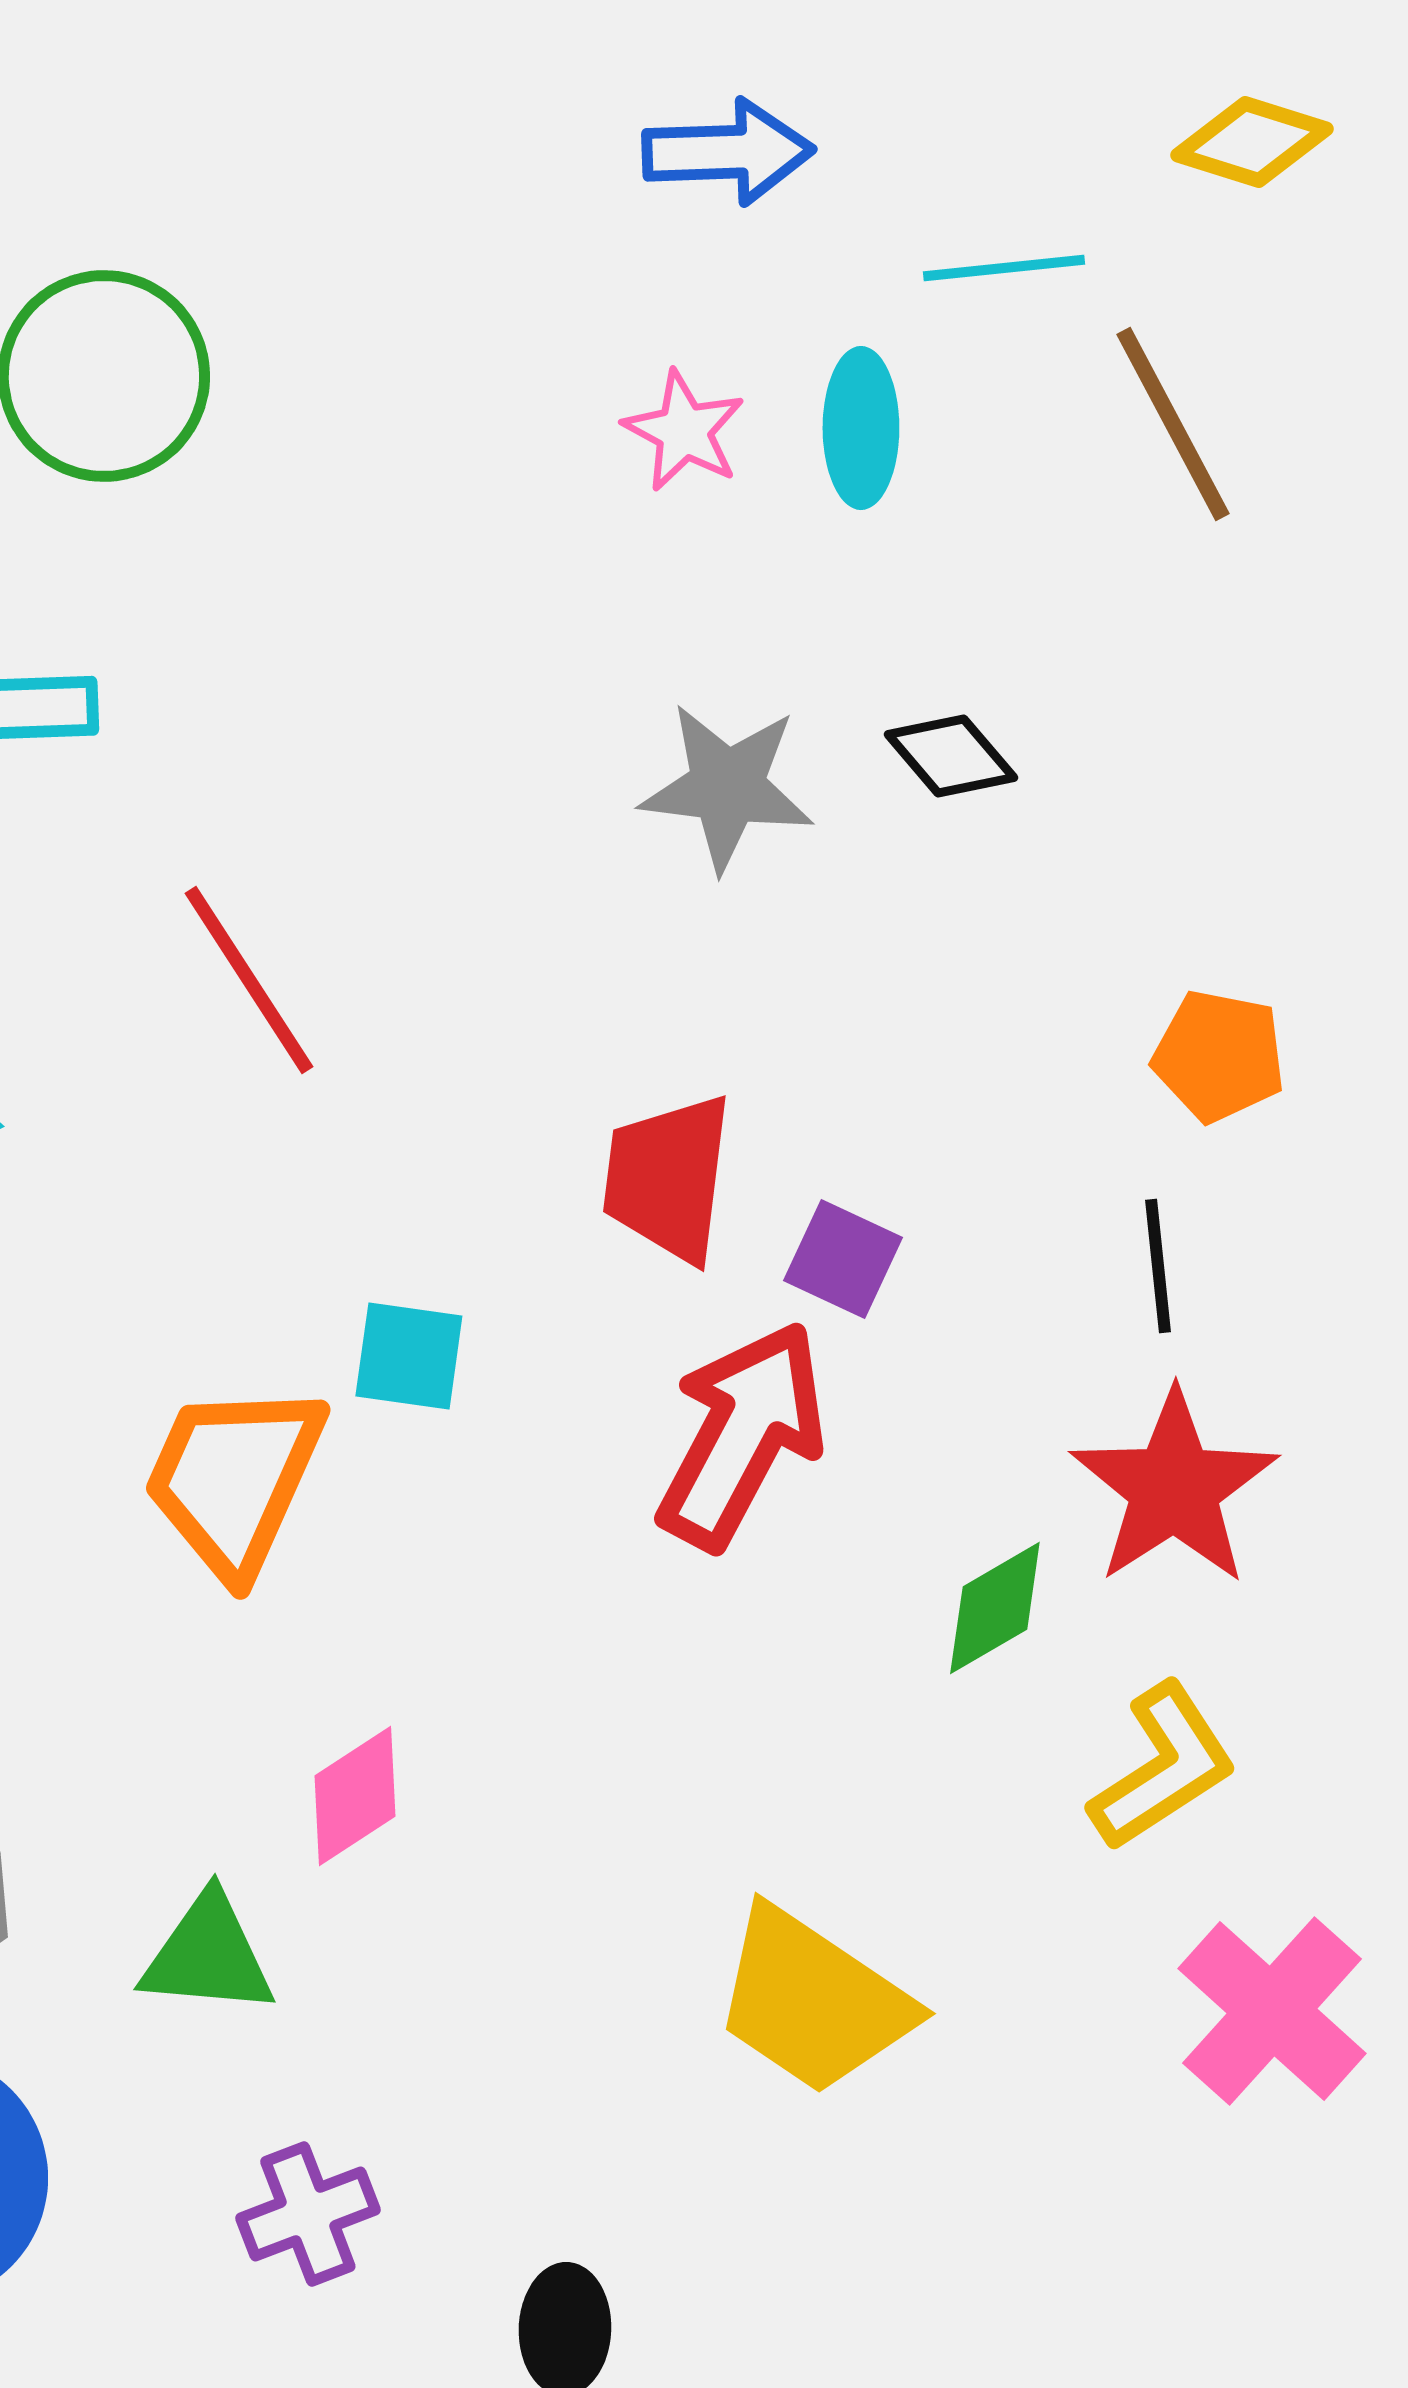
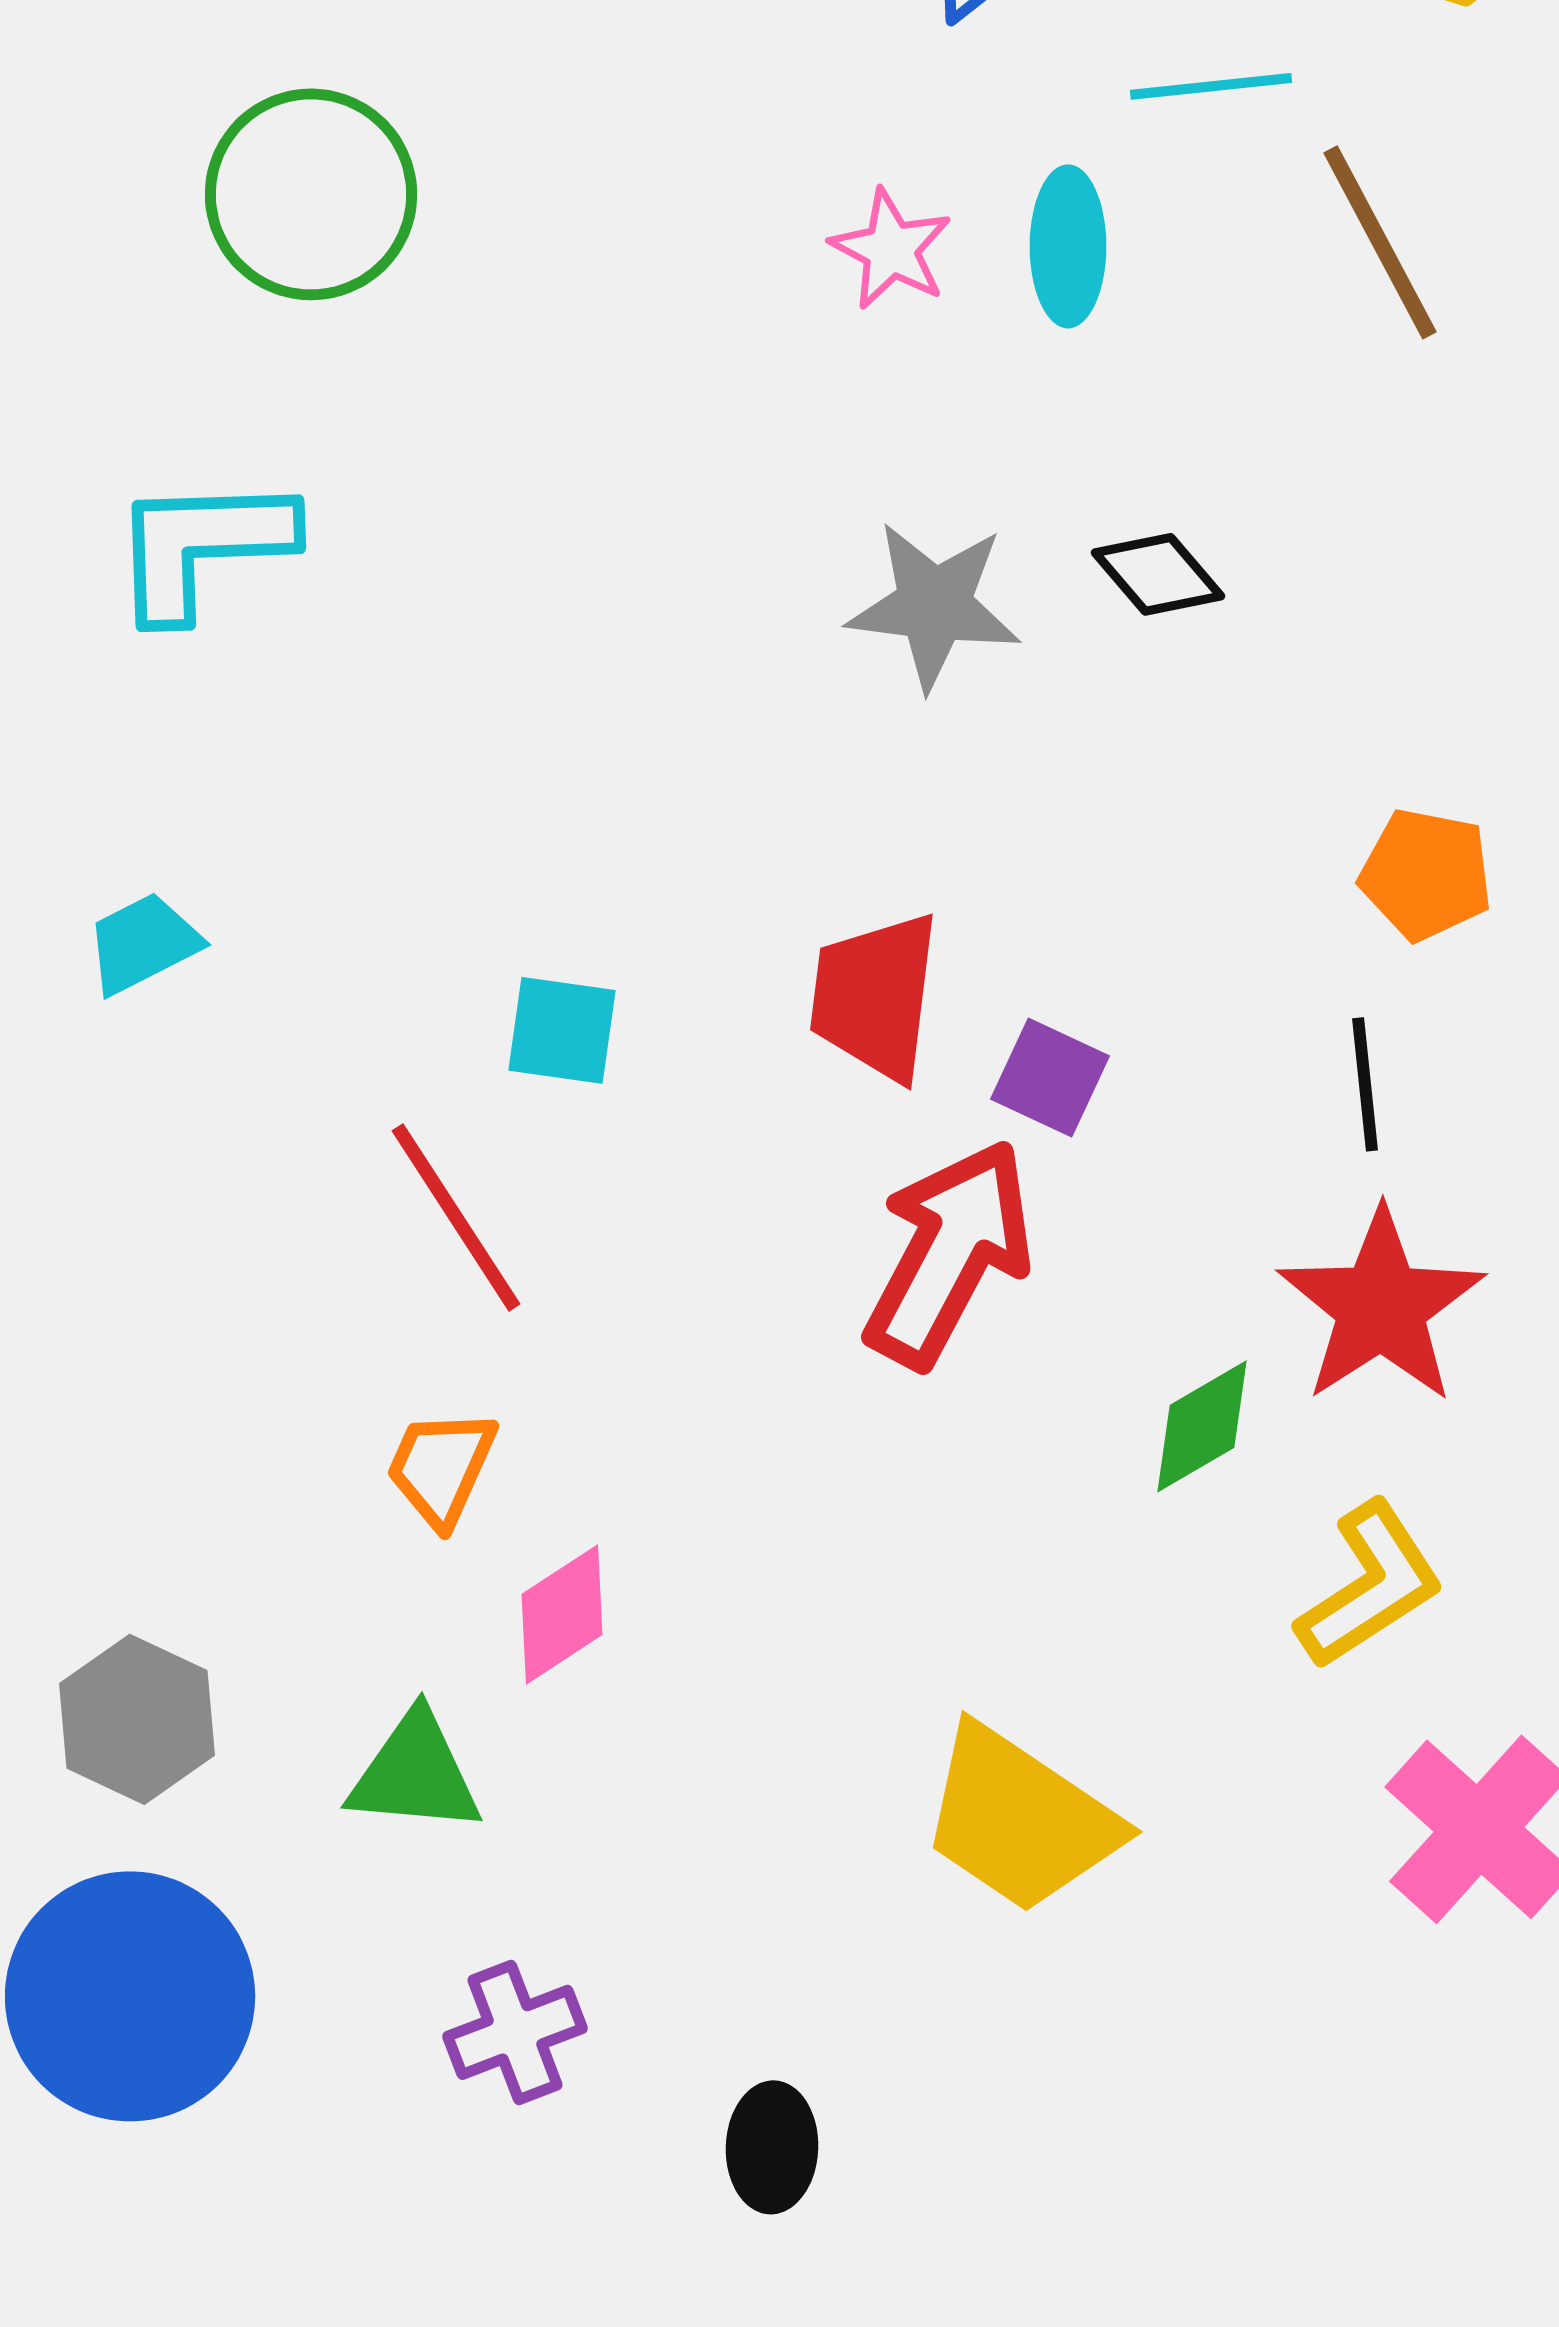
red line: (249, 980) -> (456, 1217), moved
cyan square: (409, 1356) -> (562, 1030), moved
orange trapezoid: (234, 1479) -> (441, 1467), moved, size x0.6

